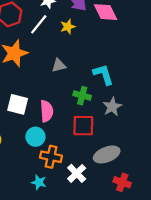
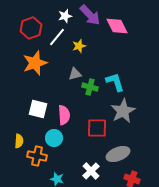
yellow star: (68, 27) -> (79, 46), moved
green cross: (82, 96) -> (90, 87), moved
gray star: (112, 107) -> (123, 111), size x1.4
orange cross: (51, 157) -> (37, 156), moved

